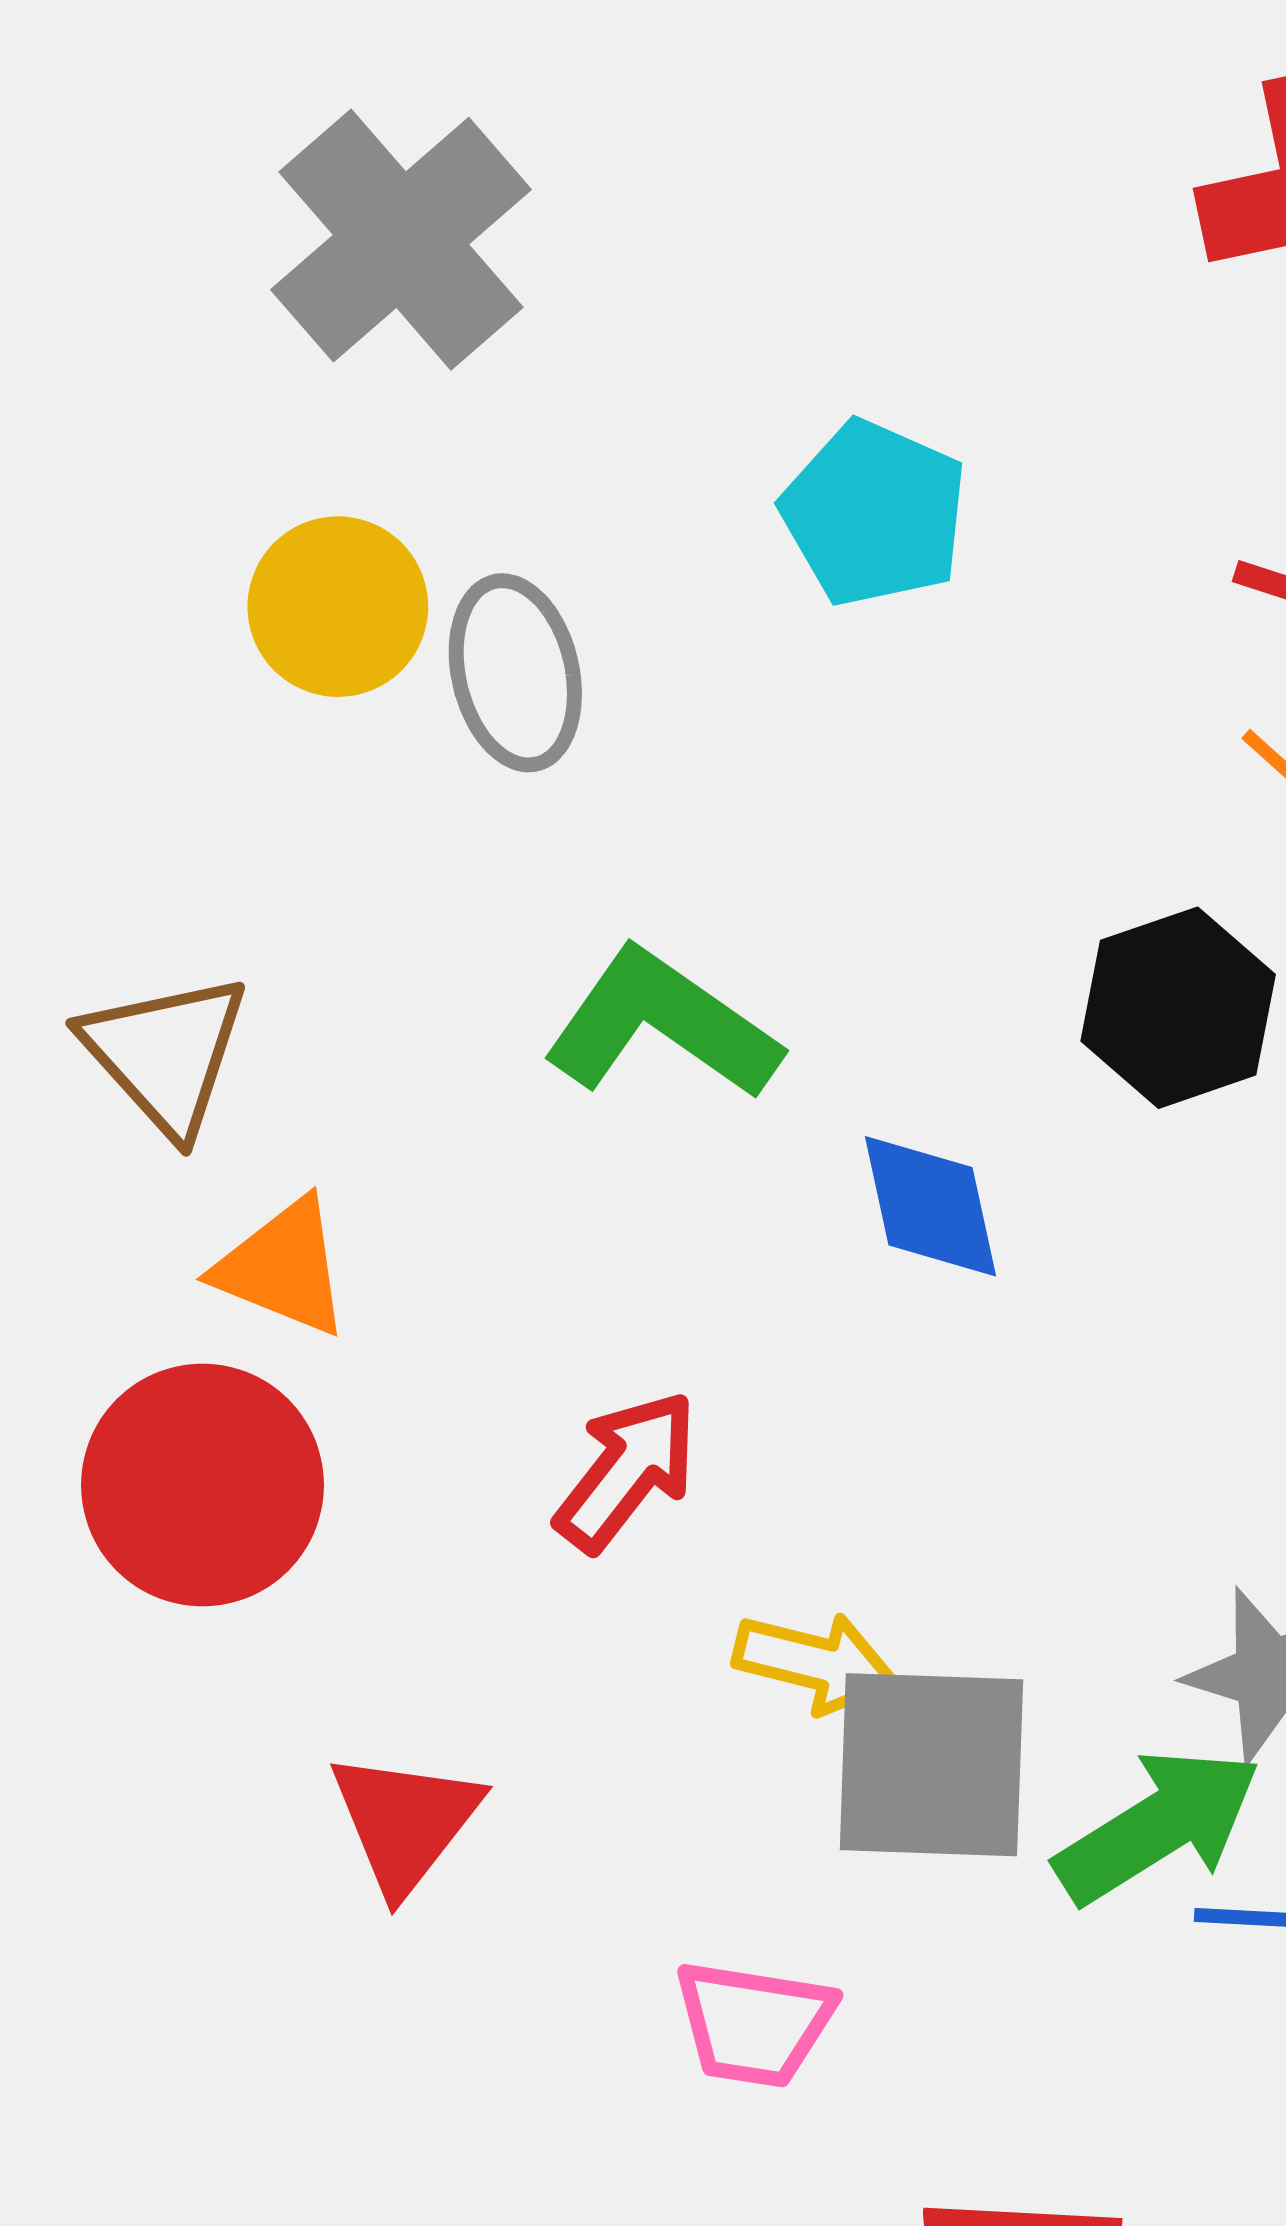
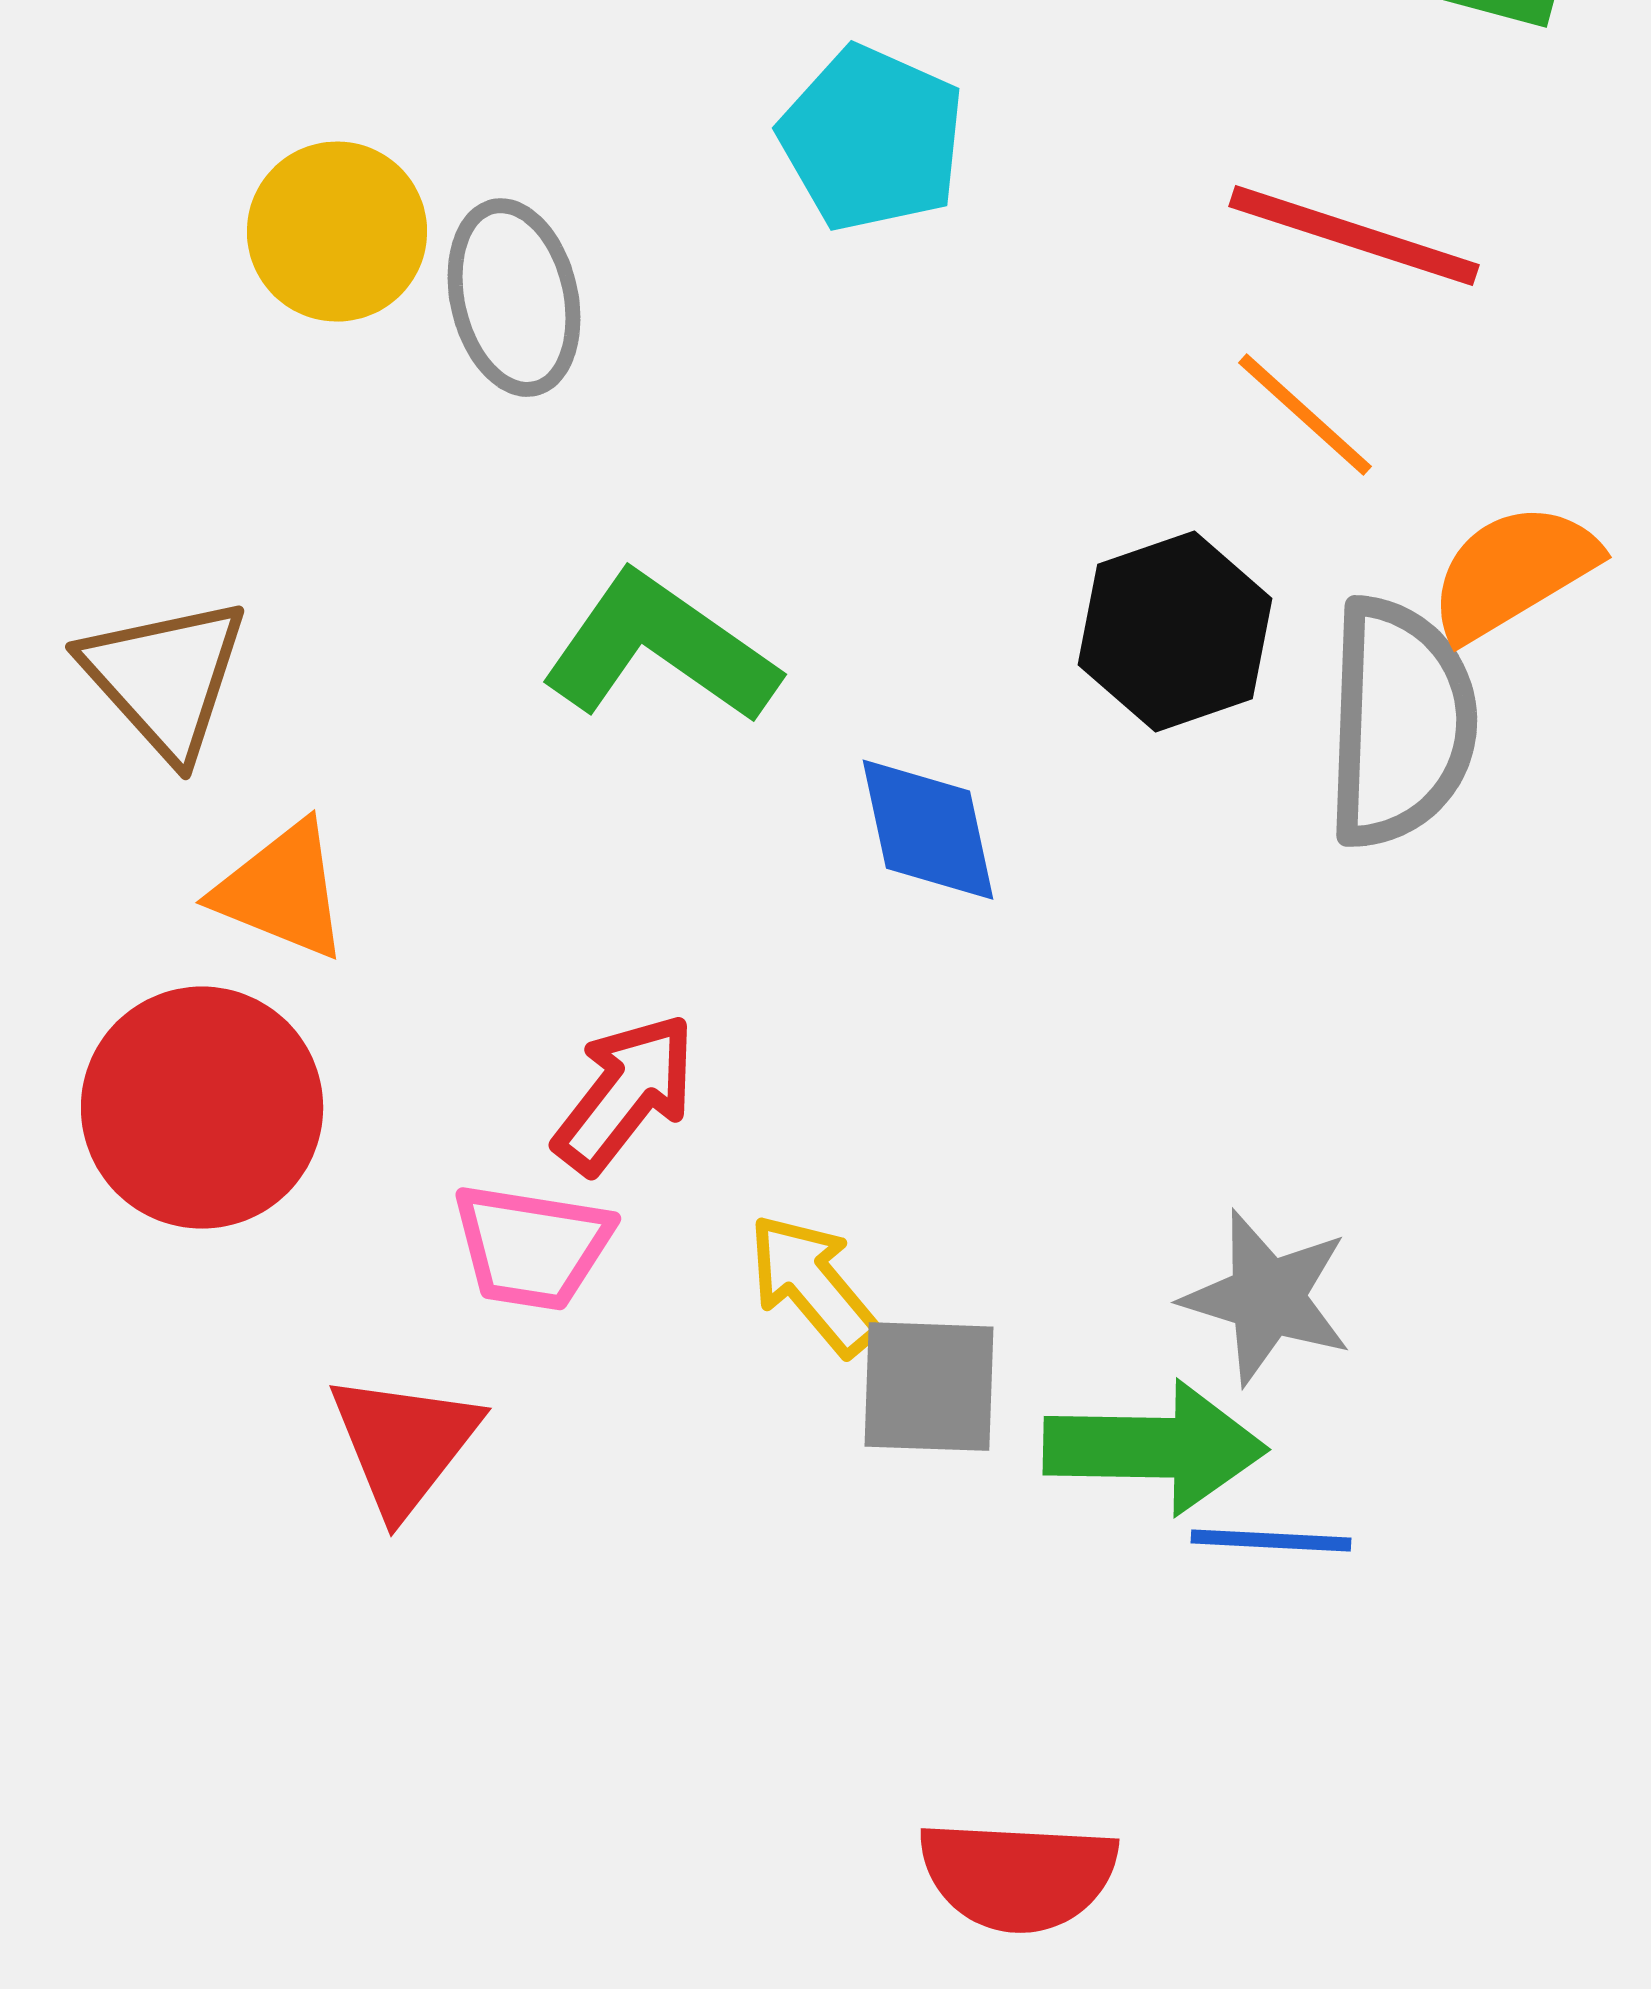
yellow arrow: (815, 1662) -> (813, 1285), turned -144
gray square: (931, 1765) -> (929, 1387), size x0.7
green arrow: (1158, 1826) -> (1155, 1448), turned 33
pink trapezoid: (754, 2023) -> (532, 1247), moved

